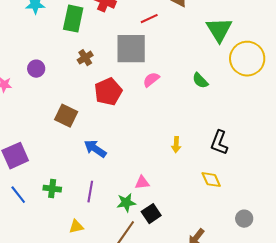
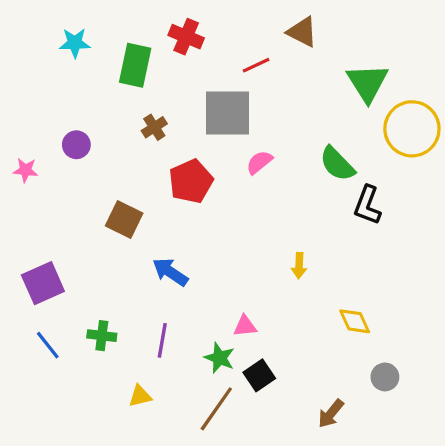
green semicircle: (200, 81) -> (337, 164), size x1.4
black L-shape: (219, 143) -> (367, 205), moved
green star: (126, 203) -> (220, 358), turned 30
gray circle: (244, 219) -> (385, 377), moved

